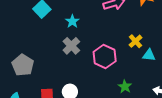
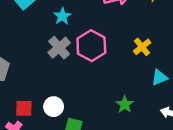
cyan triangle: (149, 55) -> (160, 77), moved, turned -32
pink hexagon: (105, 57) -> (91, 46), moved

